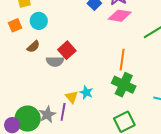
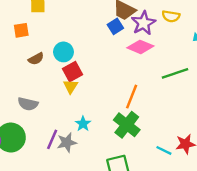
cyan circle: (39, 21) -> (63, 52), moved
gray semicircle: (55, 61) -> (28, 104), moved
yellow triangle: (72, 97) -> (71, 86), moved
gray star: (47, 115) -> (67, 142), moved

